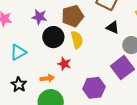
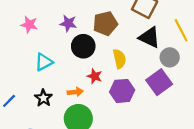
black triangle: (113, 28) -> (149, 37), size x1.5
yellow semicircle: (77, 40) -> (119, 59), moved
purple hexagon: (94, 88) -> (122, 91), moved

